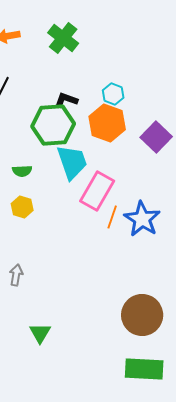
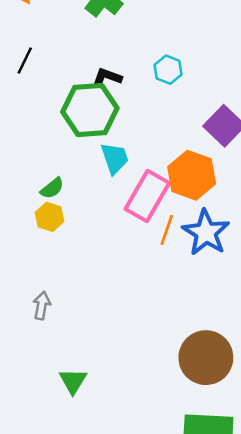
orange hexagon: (107, 123) -> (192, 175), moved
cyan trapezoid: (72, 162) -> (115, 158), size x0.7
green semicircle: (22, 171) -> (52, 188), moved, turned -36

